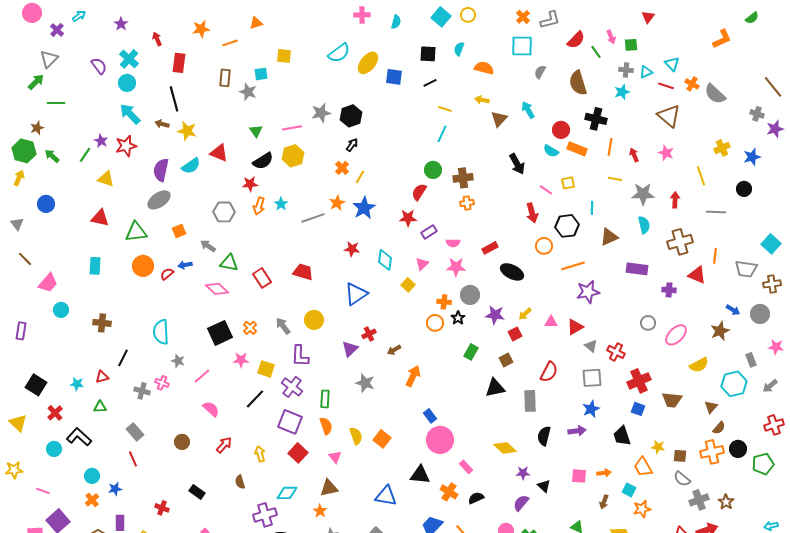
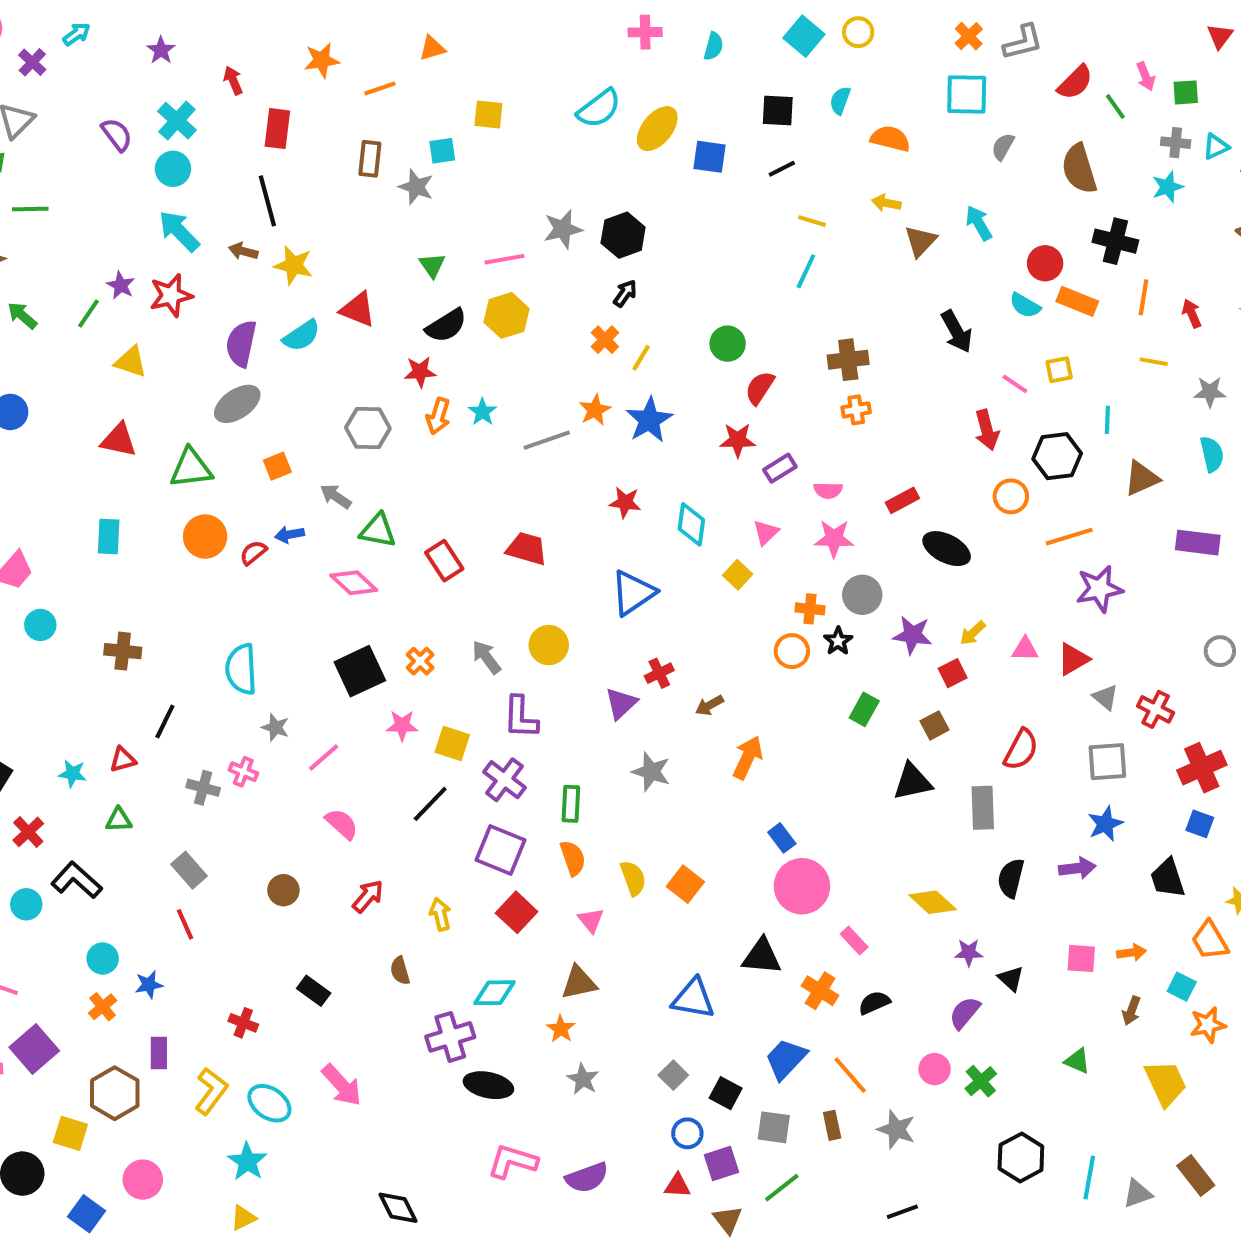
green circle: (433, 170) -> (728, 344), moved
gray star: (643, 194) -> (1210, 392), size x0.7

